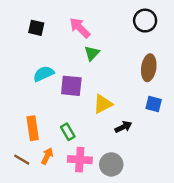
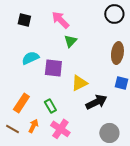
black arrow: (123, 127) -> (96, 102), size x1.5
orange rectangle: (33, 128) -> (21, 103), turned 42
pink cross: (80, 160) -> (60, 129), turned 30
gray circle: (111, 164) -> (109, 133), moved

